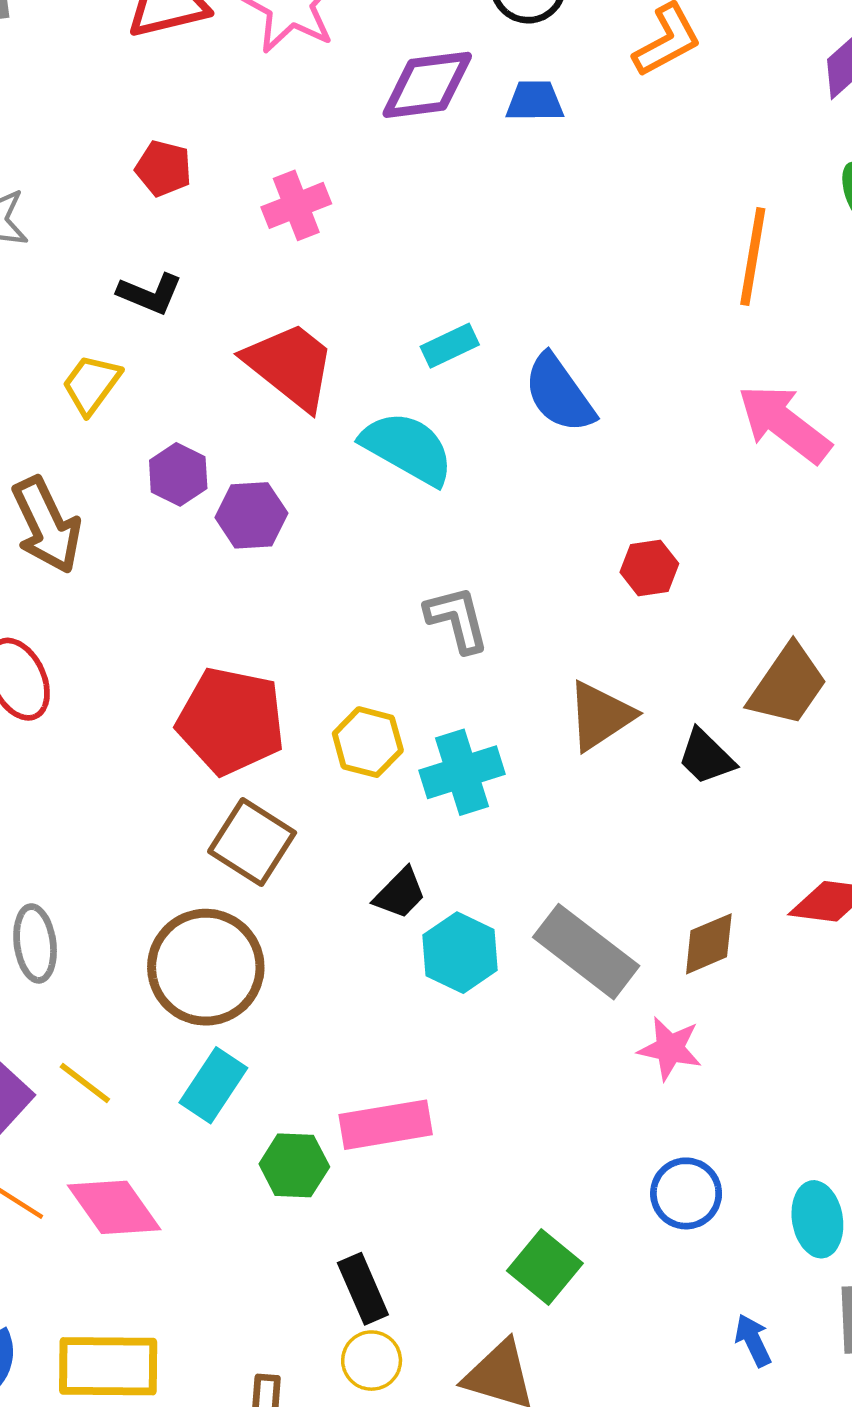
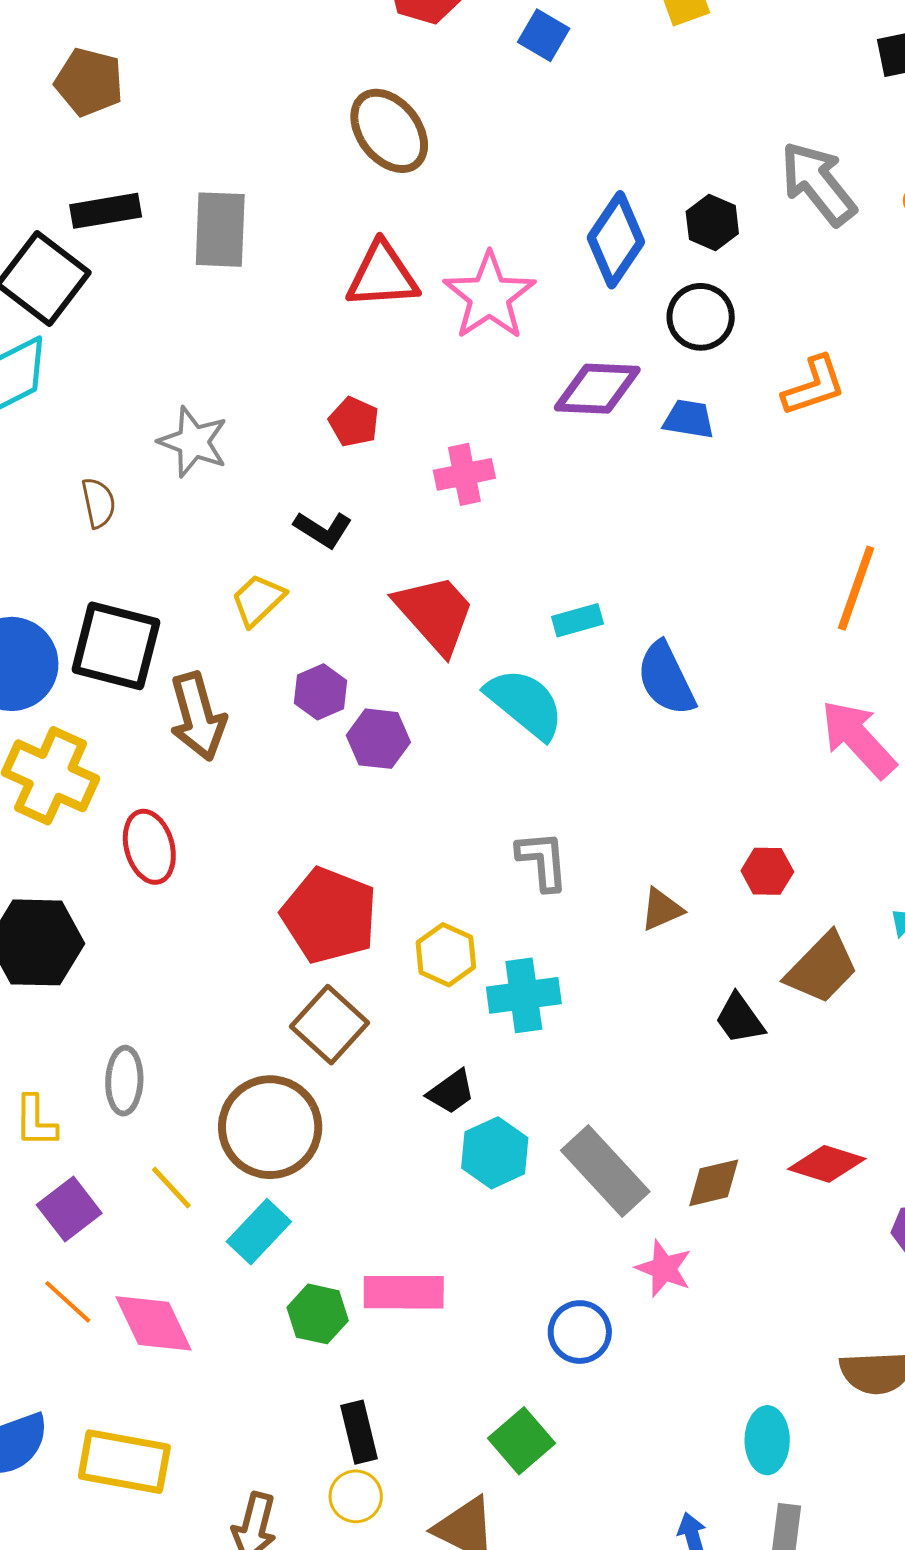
red hexagon: (649, 568) -> (767, 871), moved
brown triangle: (600, 716) -> (662, 909), moved, size x0.7
yellow line: (85, 1083) -> (171, 1188), moved
blue circle: (686, 1193) -> (580, 1332), moved

